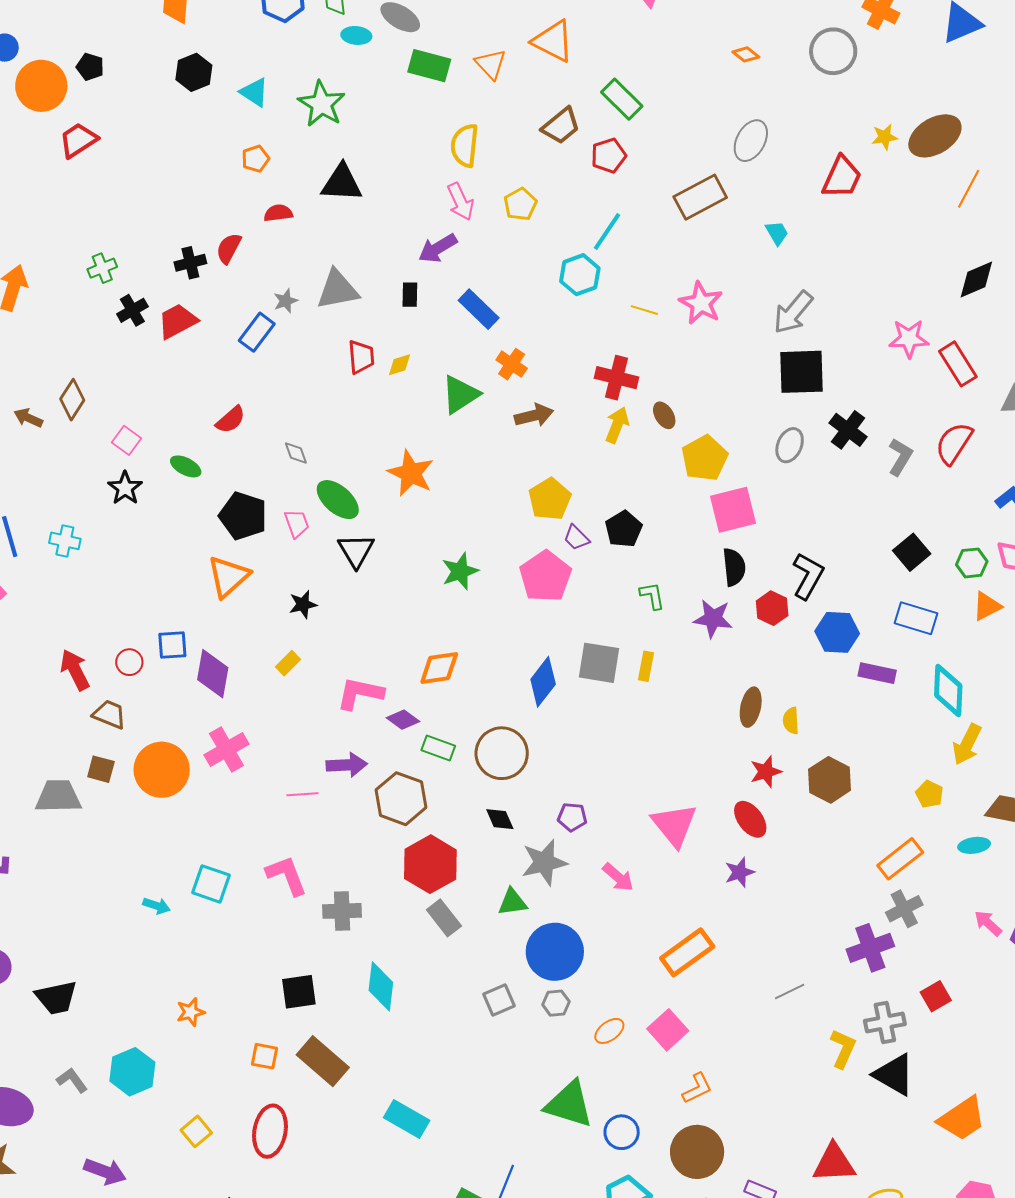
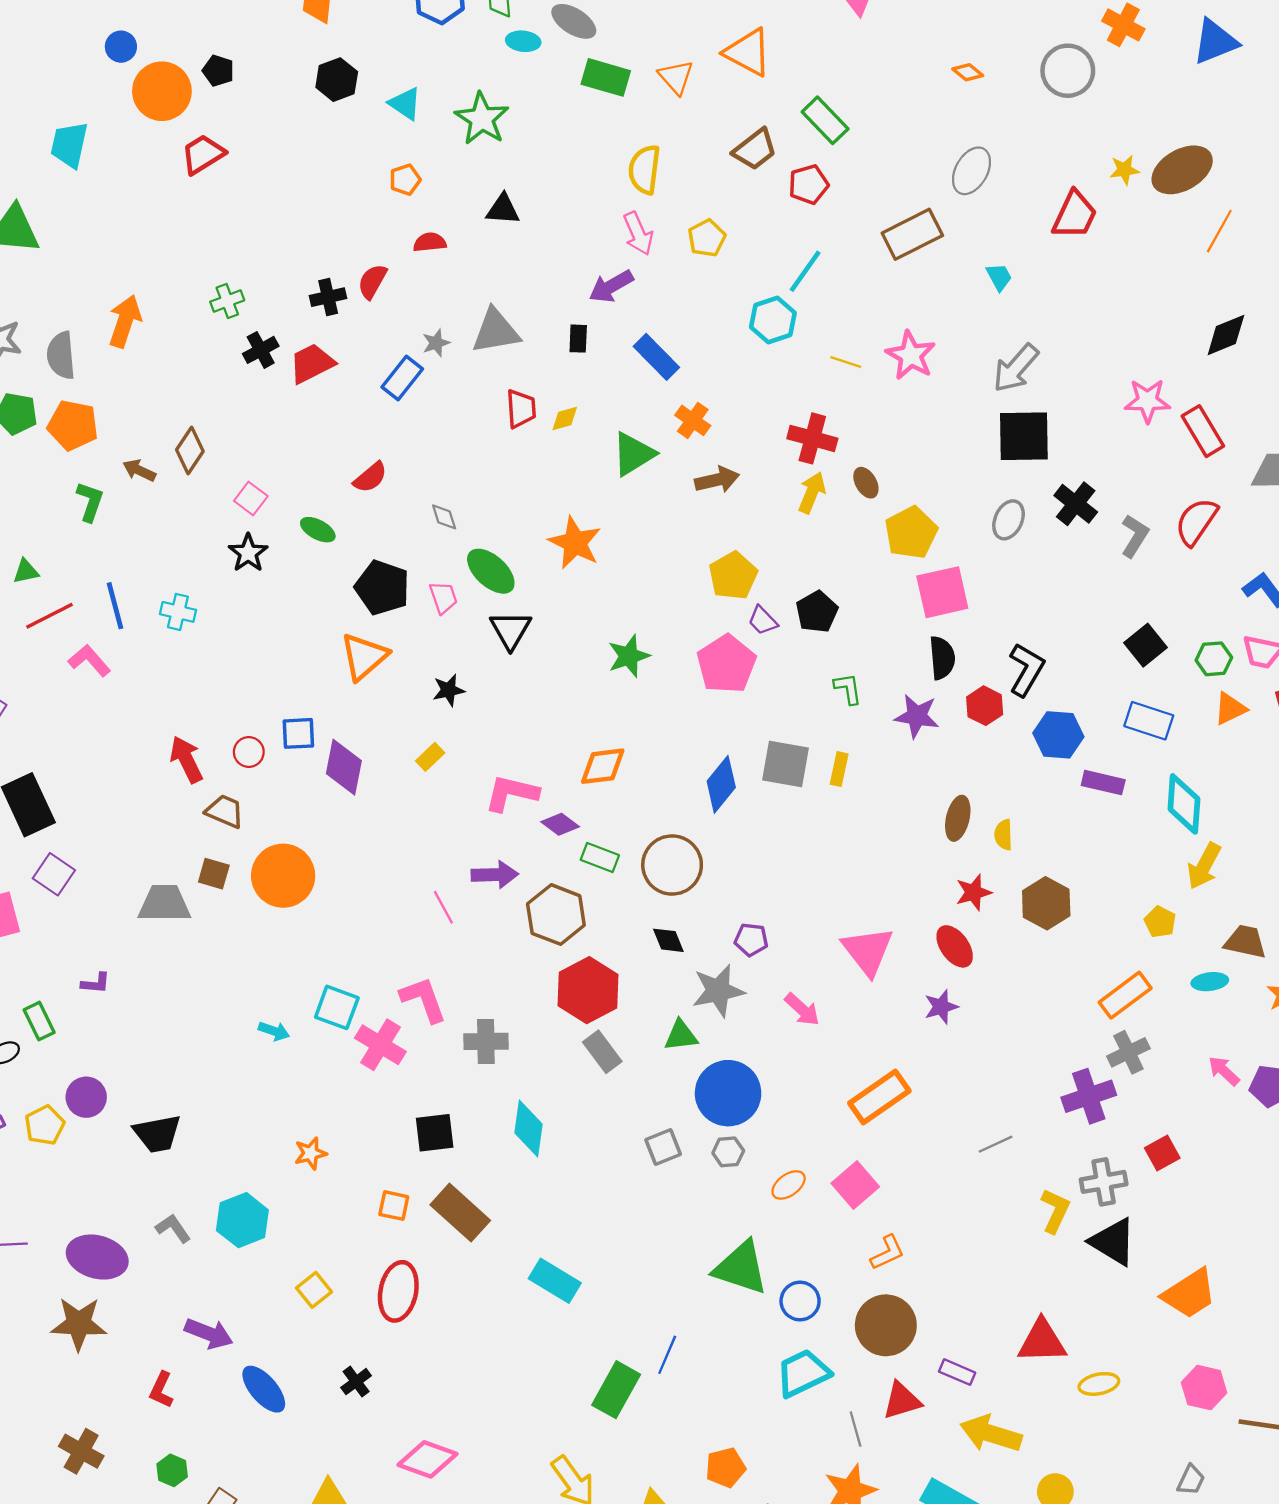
black triangle: (342, 183) -> (503, 209), size x0.7
pink cross: (226, 749) -> (380, 1045), moved, turned -30
pink line: (302, 794) -> (443, 907), turned 64

